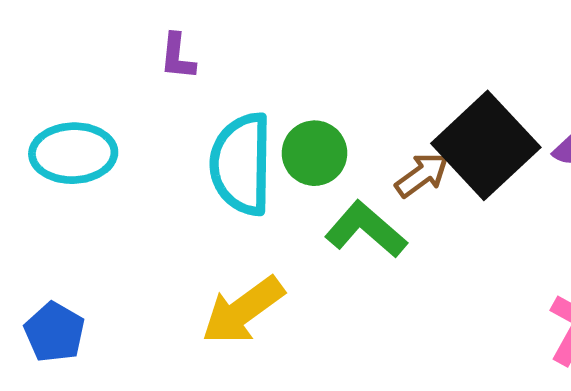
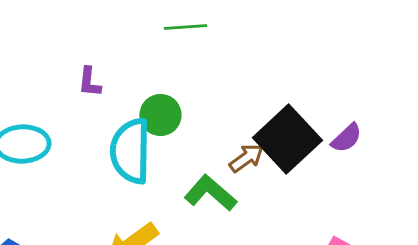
green circle: (315, 153) -> (160, 115), moved

